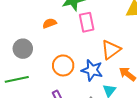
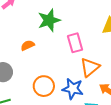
pink rectangle: (87, 22) -> (75, 43), moved

